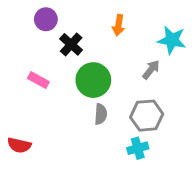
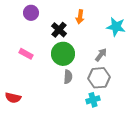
black cross: (71, 44) -> (59, 30), moved
gray arrow: (151, 70) -> (101, 55), moved

